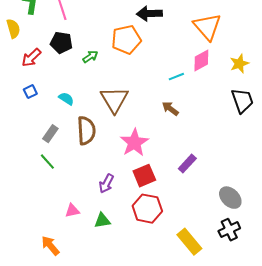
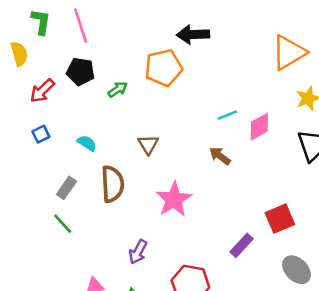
orange triangle: (207, 27) -> (289, 52), moved, turned 40
pink diamond: (201, 61) -> (259, 127), moved
brown triangle: (114, 100) -> (148, 144), size x0.6
purple rectangle: (187, 164) -> (242, 245), moved
red square: (144, 176) -> (280, 219), moved

